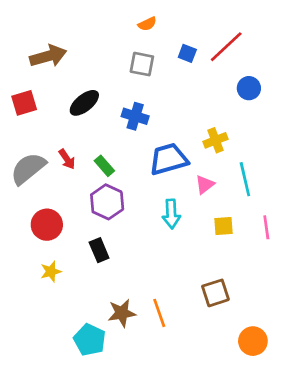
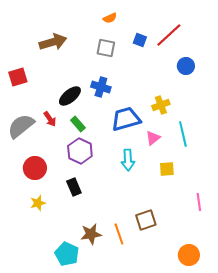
brown arrow: (48, 56) -> (53, 42), moved
black ellipse: (84, 103) -> (70, 96), moved
pink line: (266, 227) -> (199, 202), moved
brown square: (215, 293) -> (146, 220), moved

